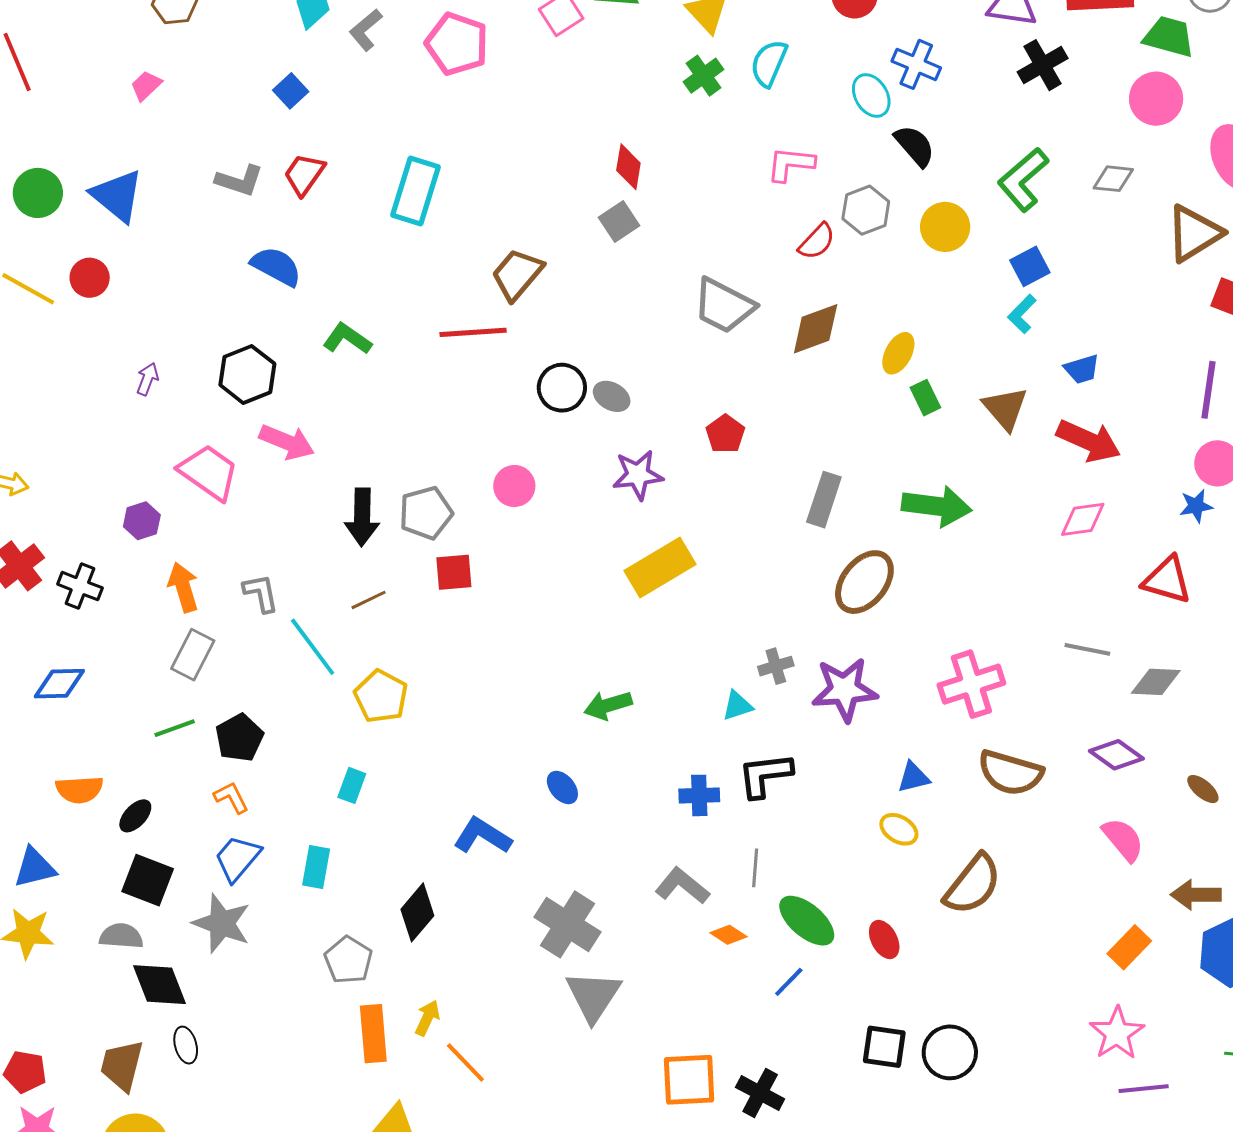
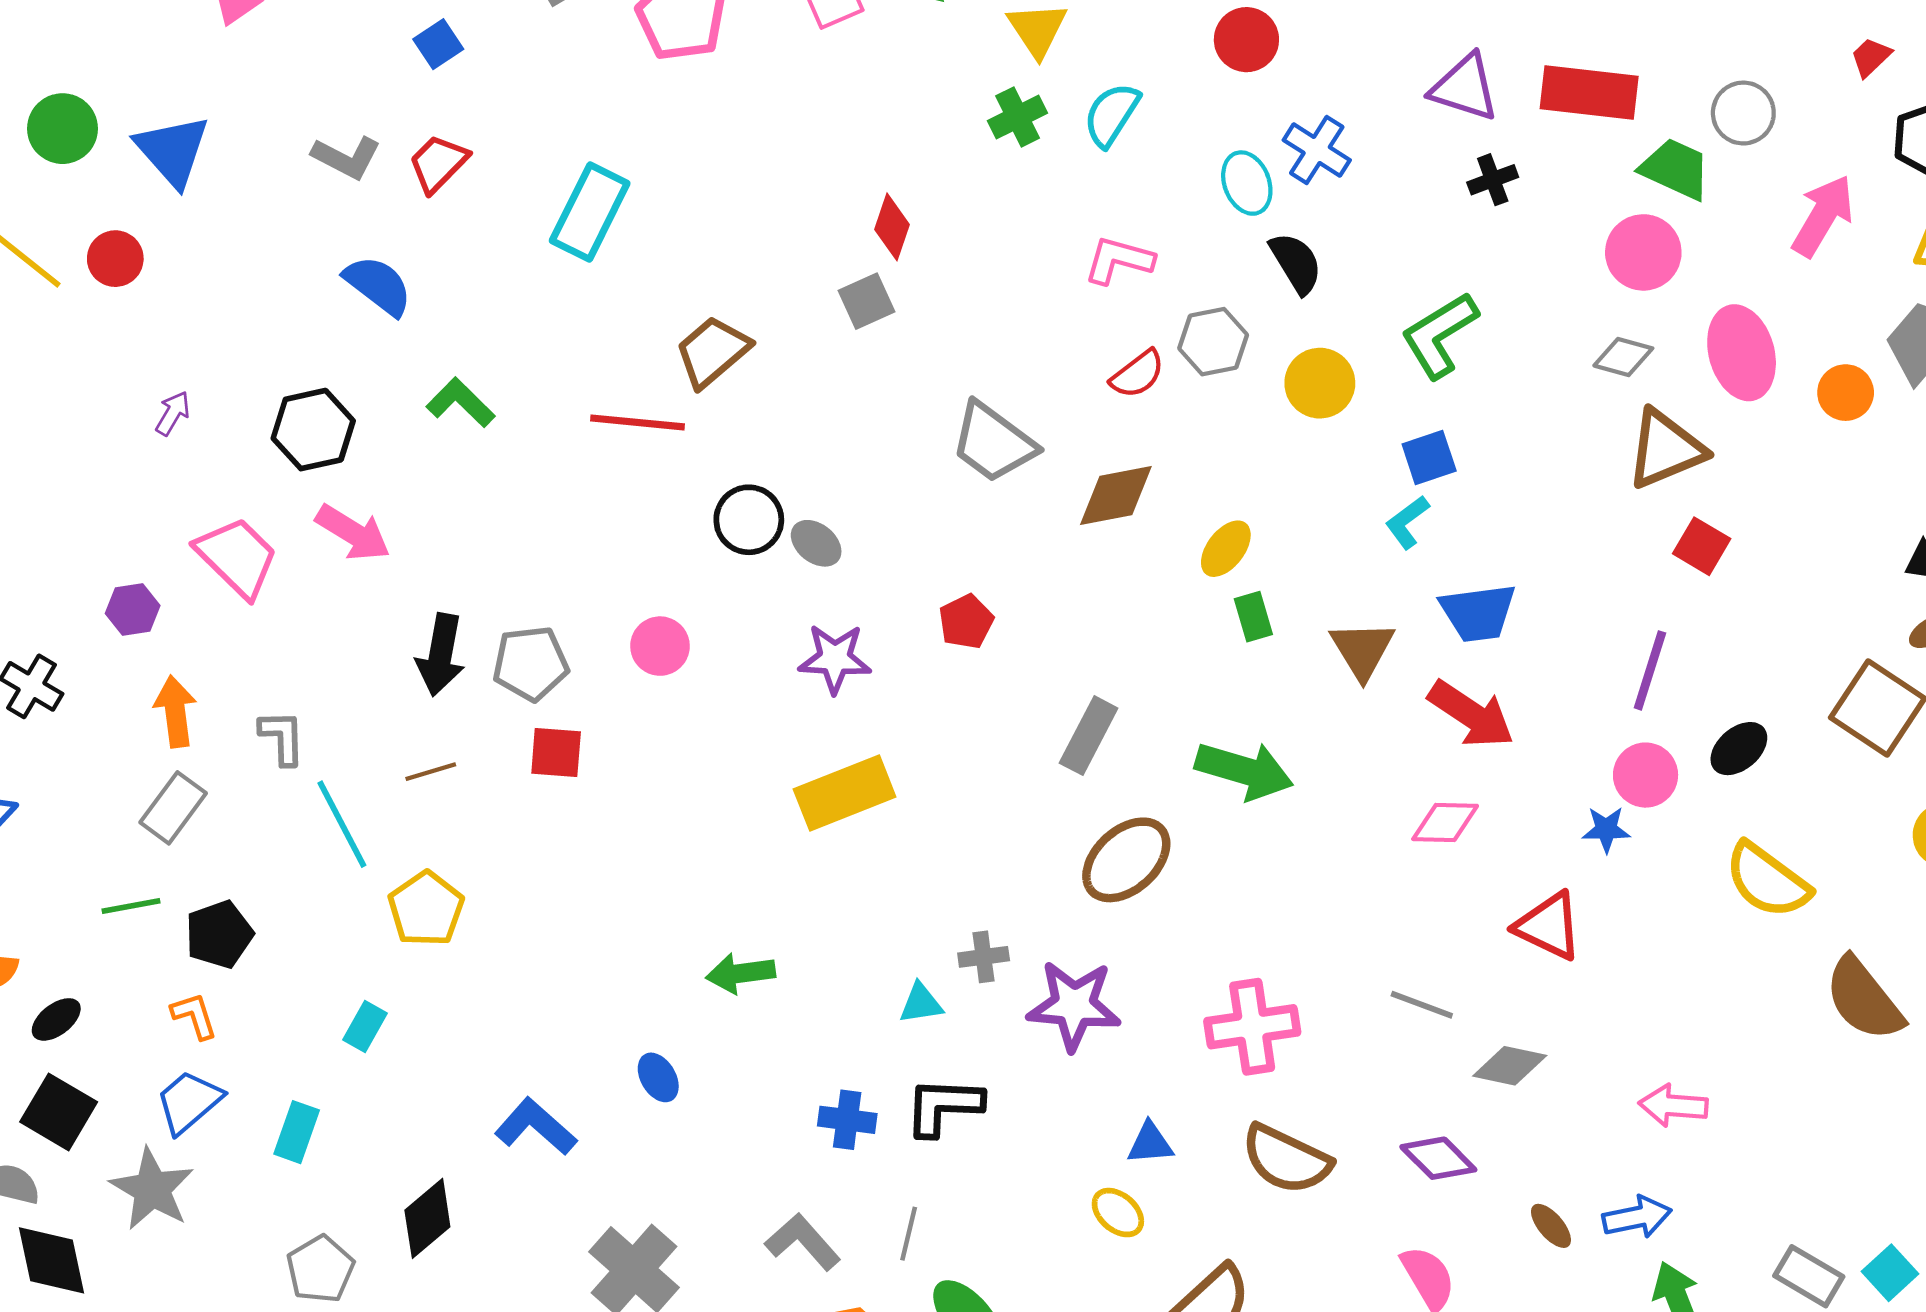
black cross: (1043, 65) -> (1493, 180), size x0.7
gray diamond: (1113, 179) -> (1623, 357), moved
blue trapezoid: (1082, 369) -> (1478, 613), size x1.5

